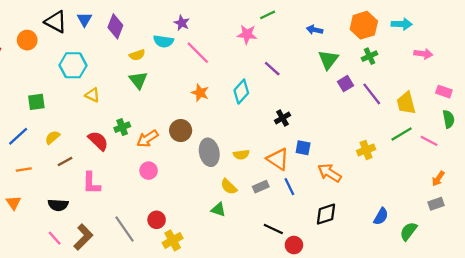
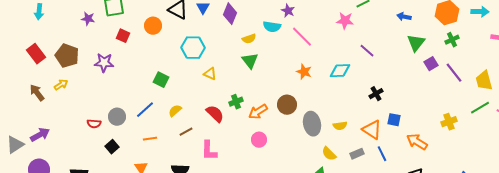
cyan diamond: (241, 92) -> (340, 71), turned 45
green square: (36, 102) -> (161, 80), turned 35

